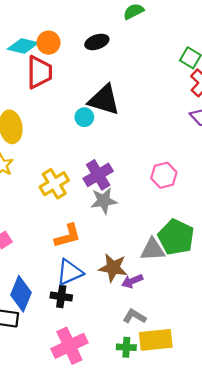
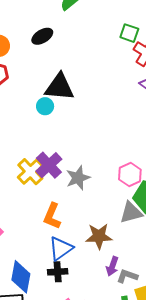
purple cross: (98, 175) -> (49, 165), moved
pink hexagon: (164, 175) -> (130, 175), moved
orange L-shape: (68, 236) -> (52, 216), turned 140
purple arrow: (132, 281) -> (112, 266), moved, turned -36

